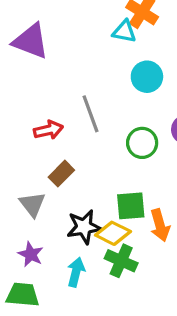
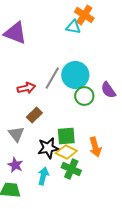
cyan circle: (147, 77) -> (75, 75), moved, size x1.4
gray line: (90, 114) -> (52, 78), turned 50
green square: (131, 206) -> (66, 136), moved

